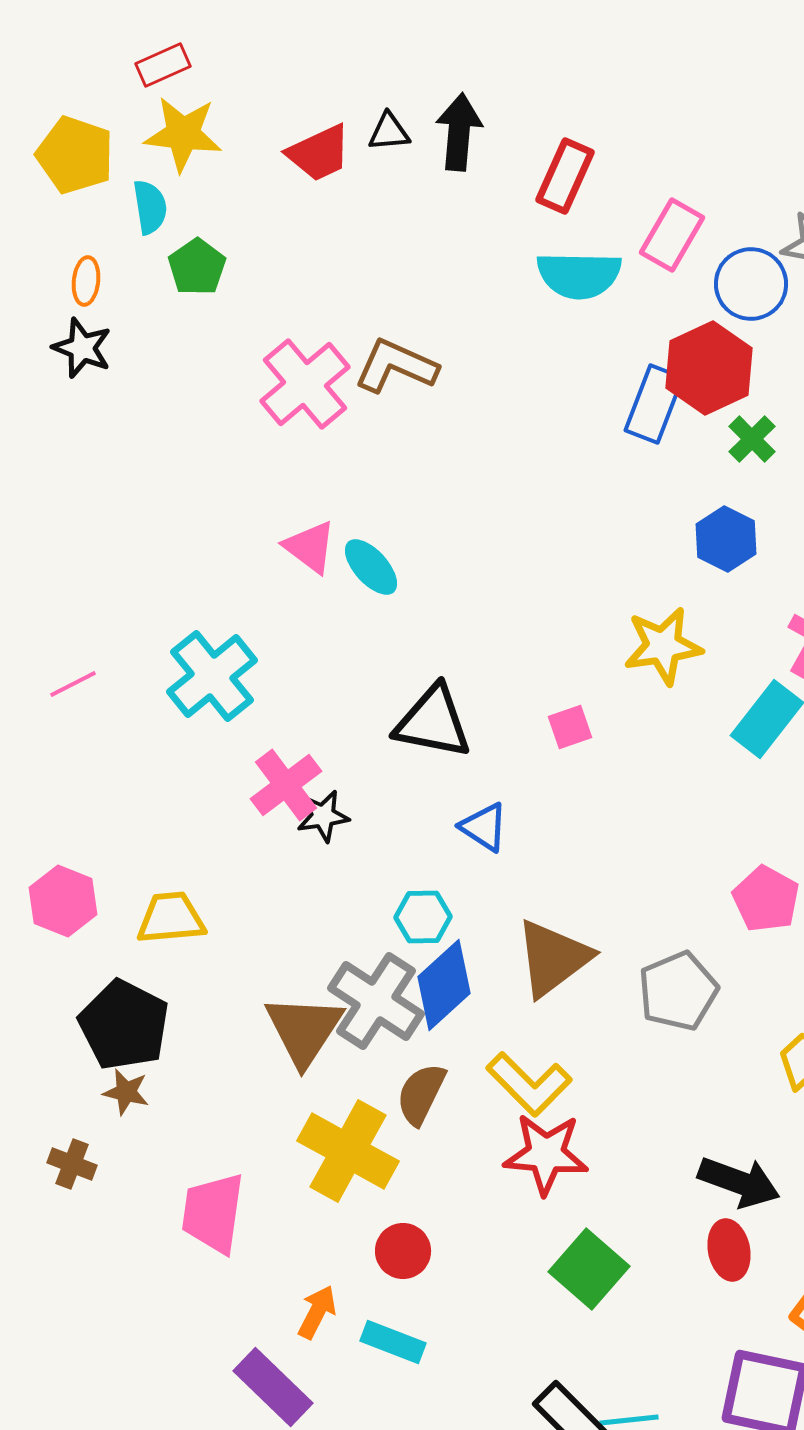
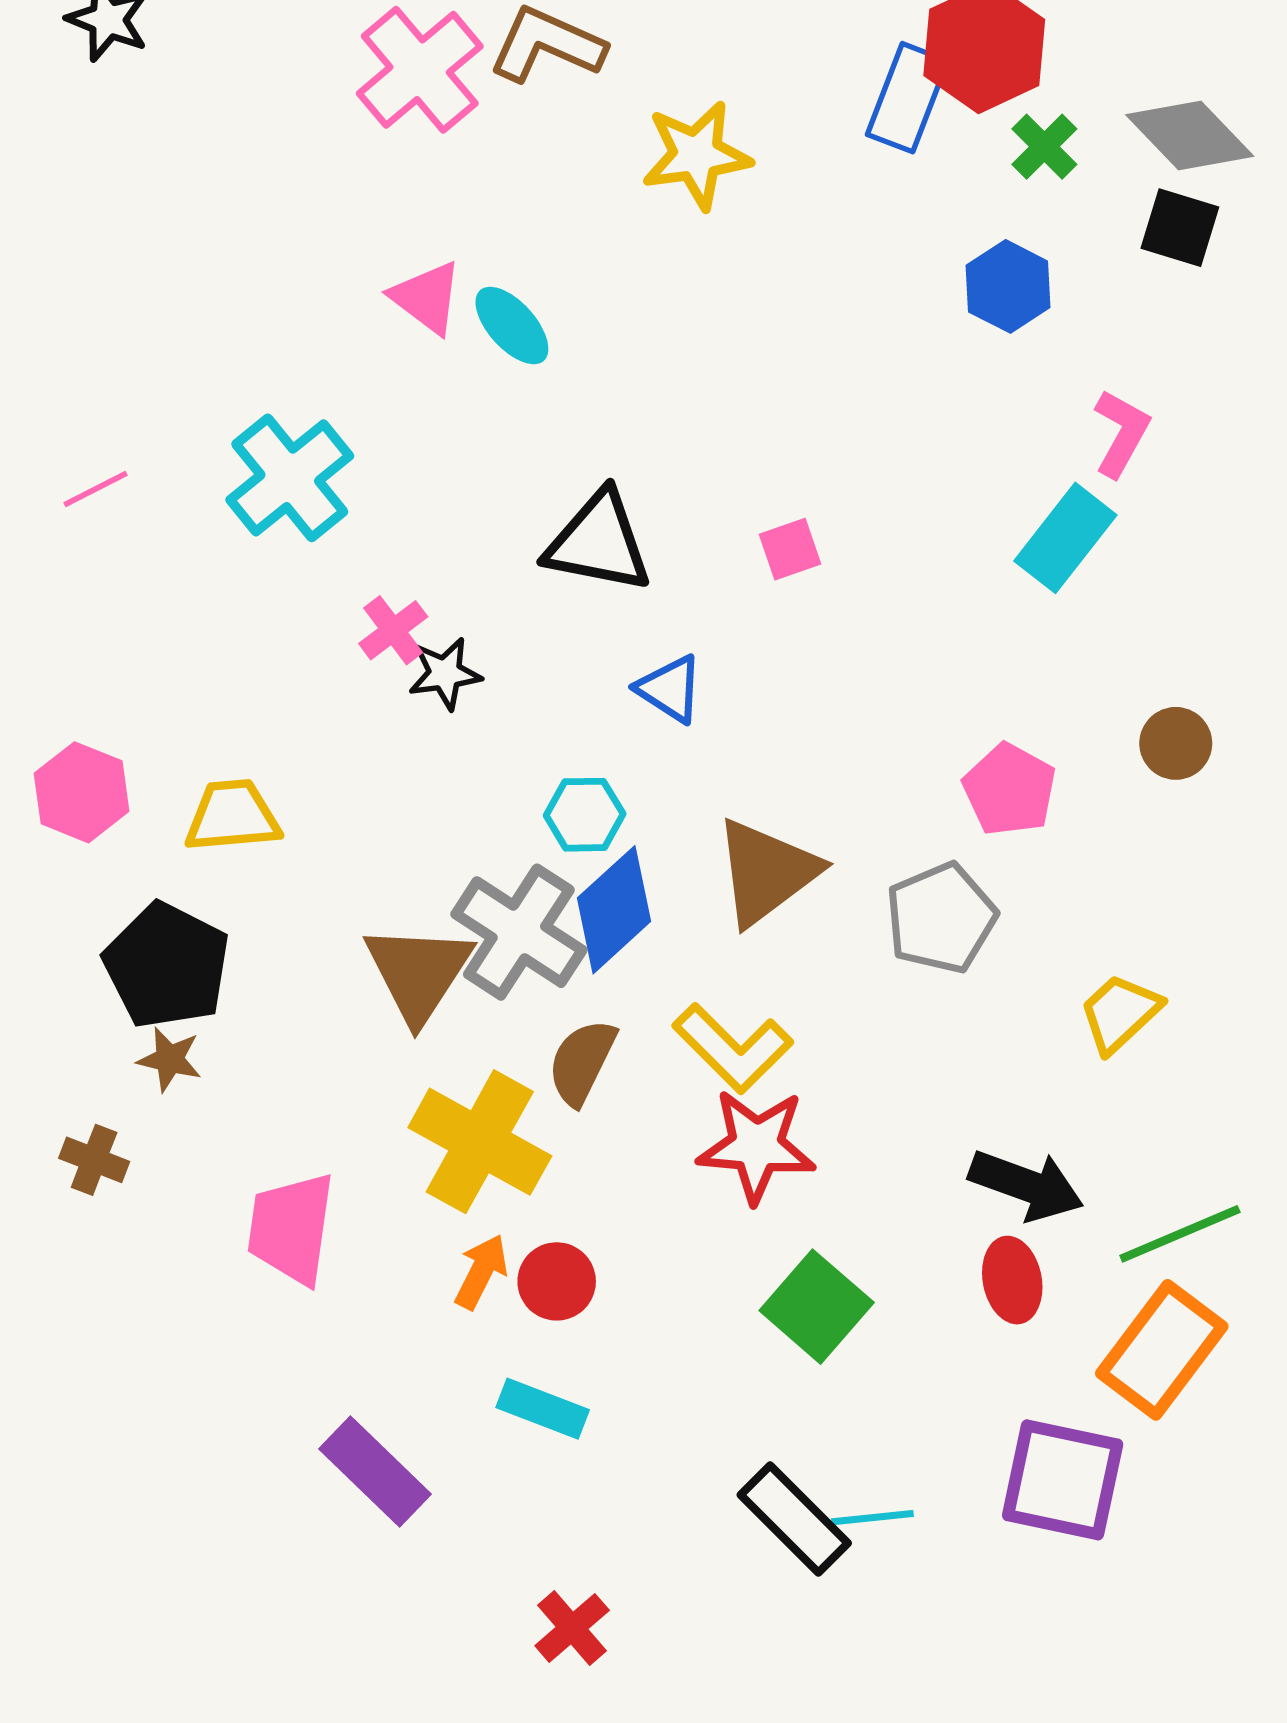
yellow star: (663, 646) -> (696, 155), moved
pink cross: (286, 785) -> (393, 630), size x0.7
pink pentagon: (766, 899) -> (1009, 790), moved
orange arrow: (317, 1312) -> (481, 1272), moved

